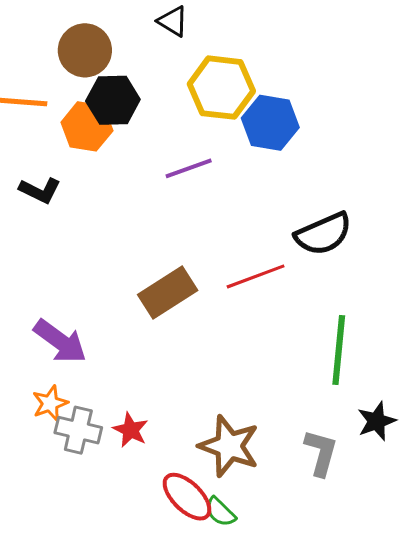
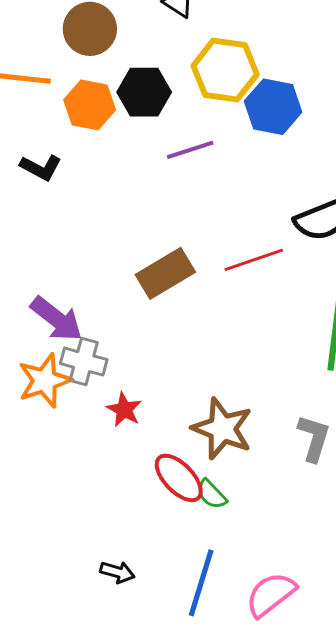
black hexagon: (113, 100) -> (144, 92), moved
orange star: (50, 403) -> (45, 381), size x1.5
gray cross: (78, 430) -> (84, 362), moved

